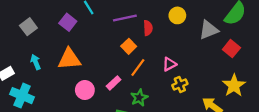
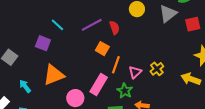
red square: (231, 49) -> (193, 24), turned -35
pink triangle: (169, 64) -> (135, 72), moved
pink rectangle: (114, 83) -> (99, 85), size x1.5

